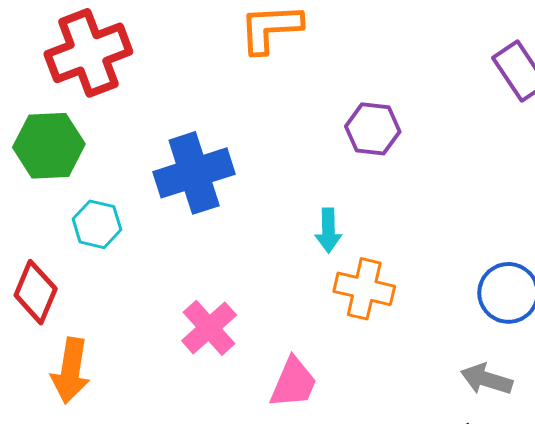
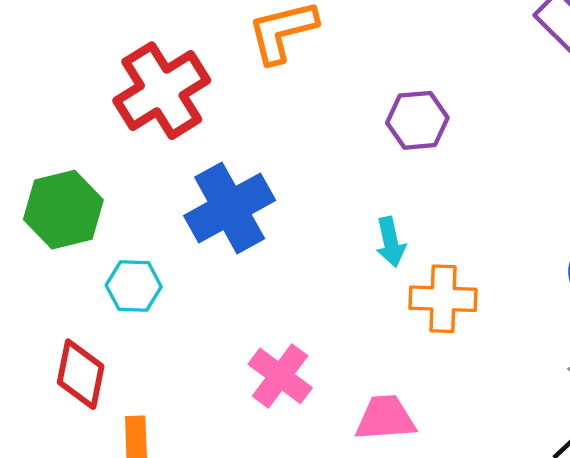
red cross: (88, 53) -> (162, 91), moved
pink trapezoid: (293, 383) -> (385, 418), turned -106

